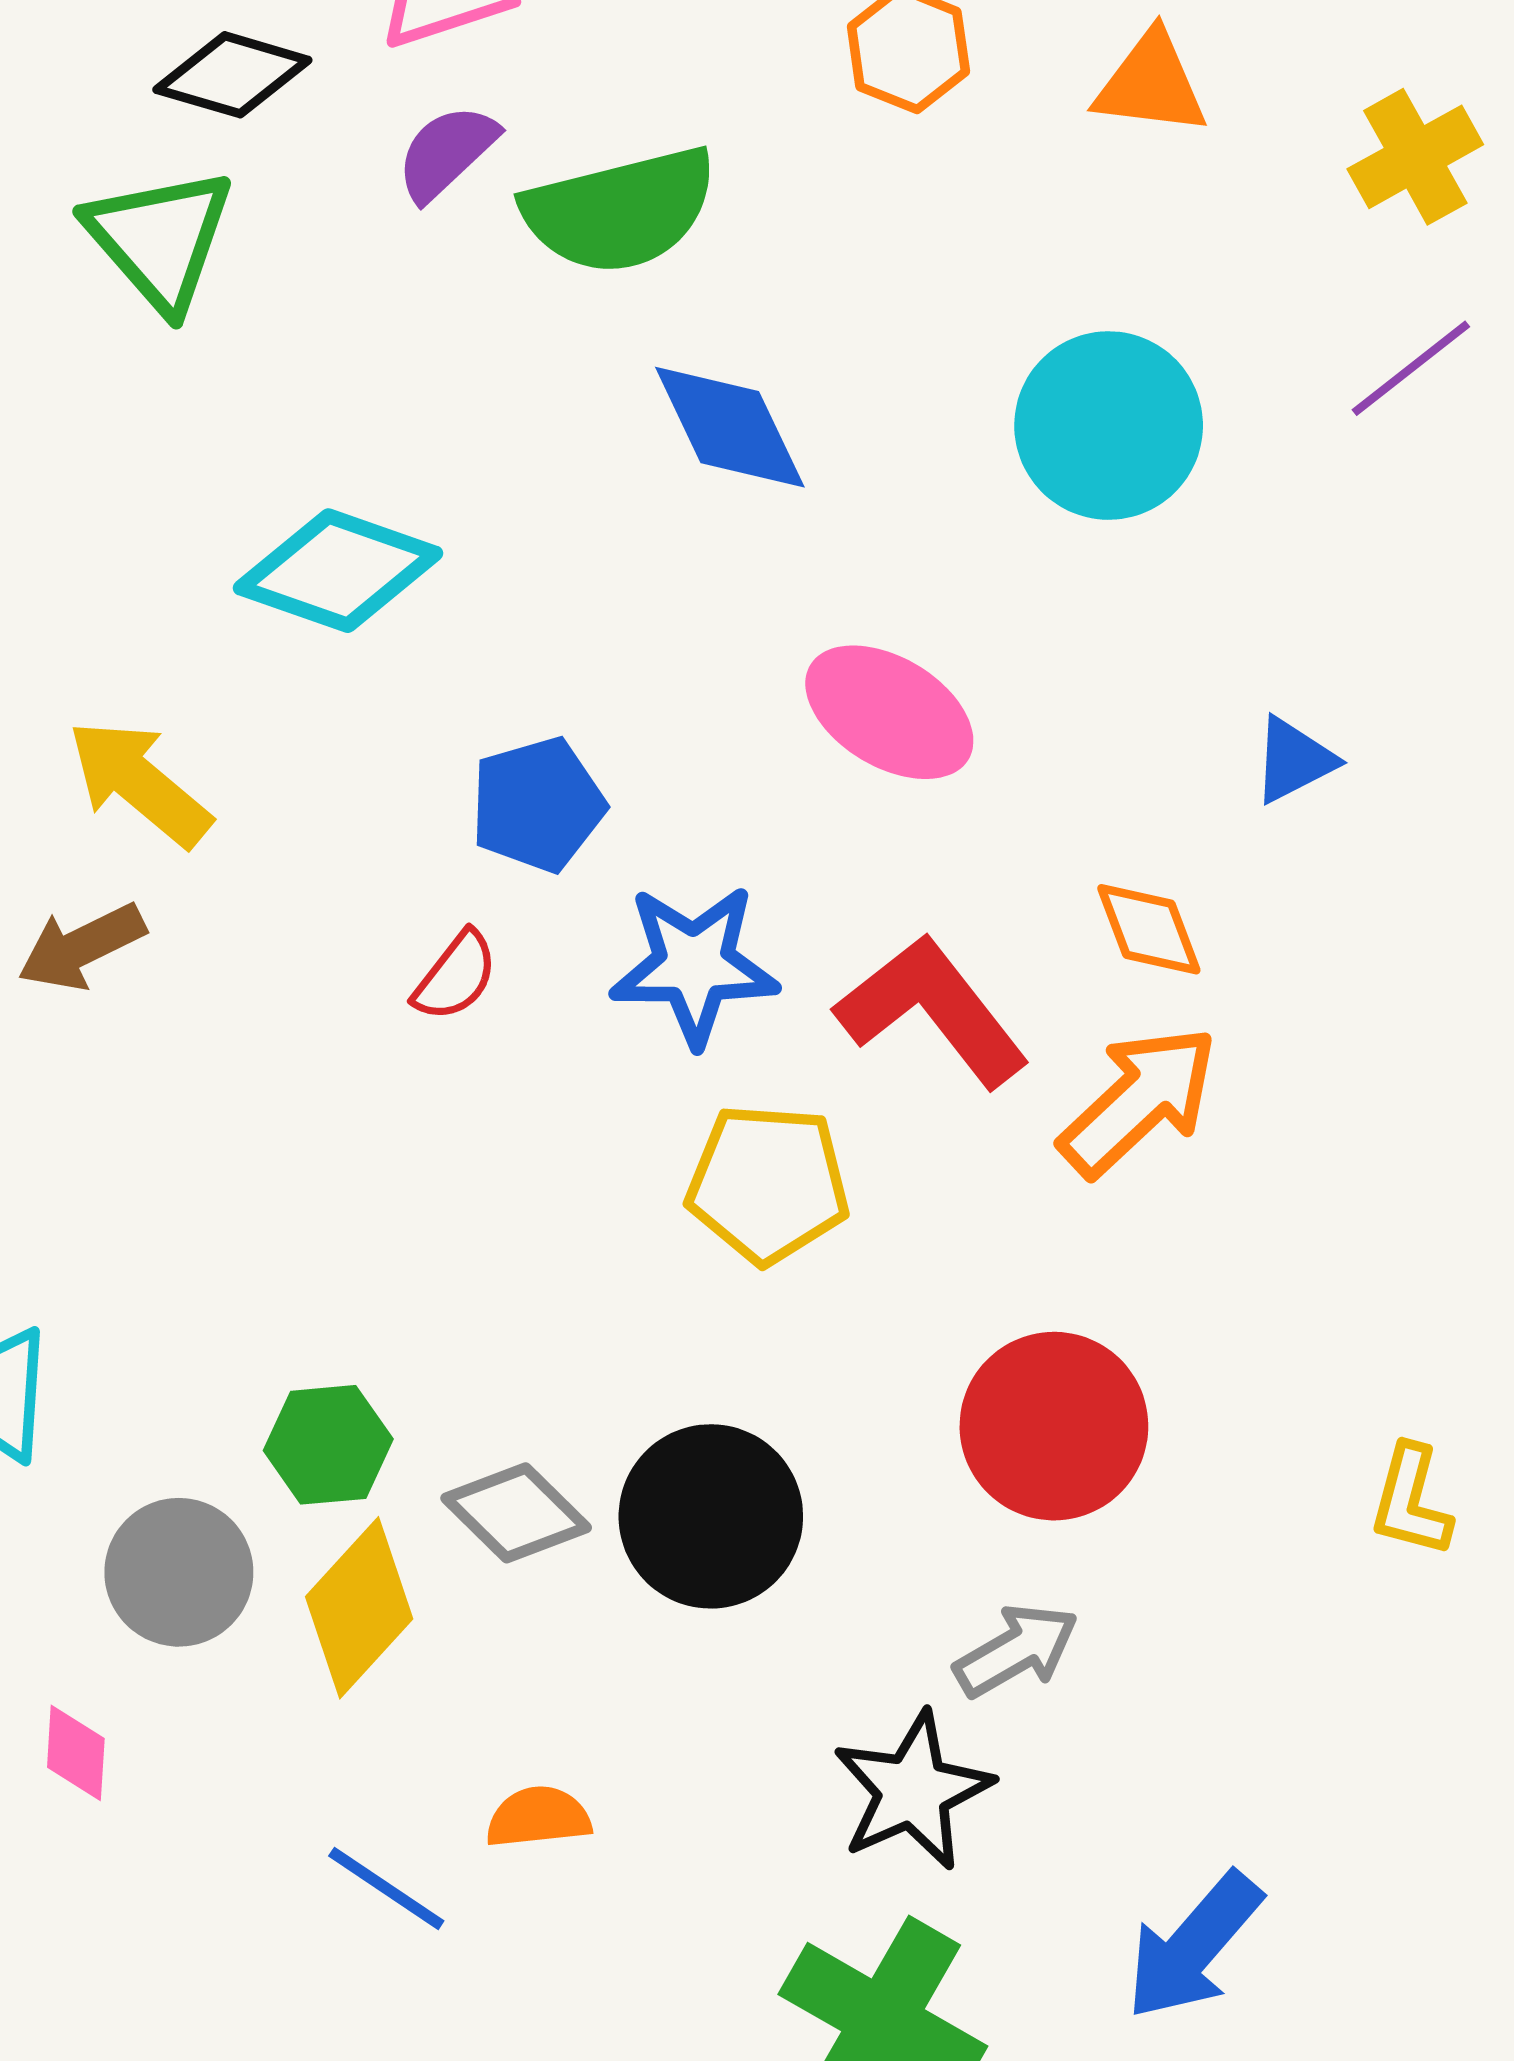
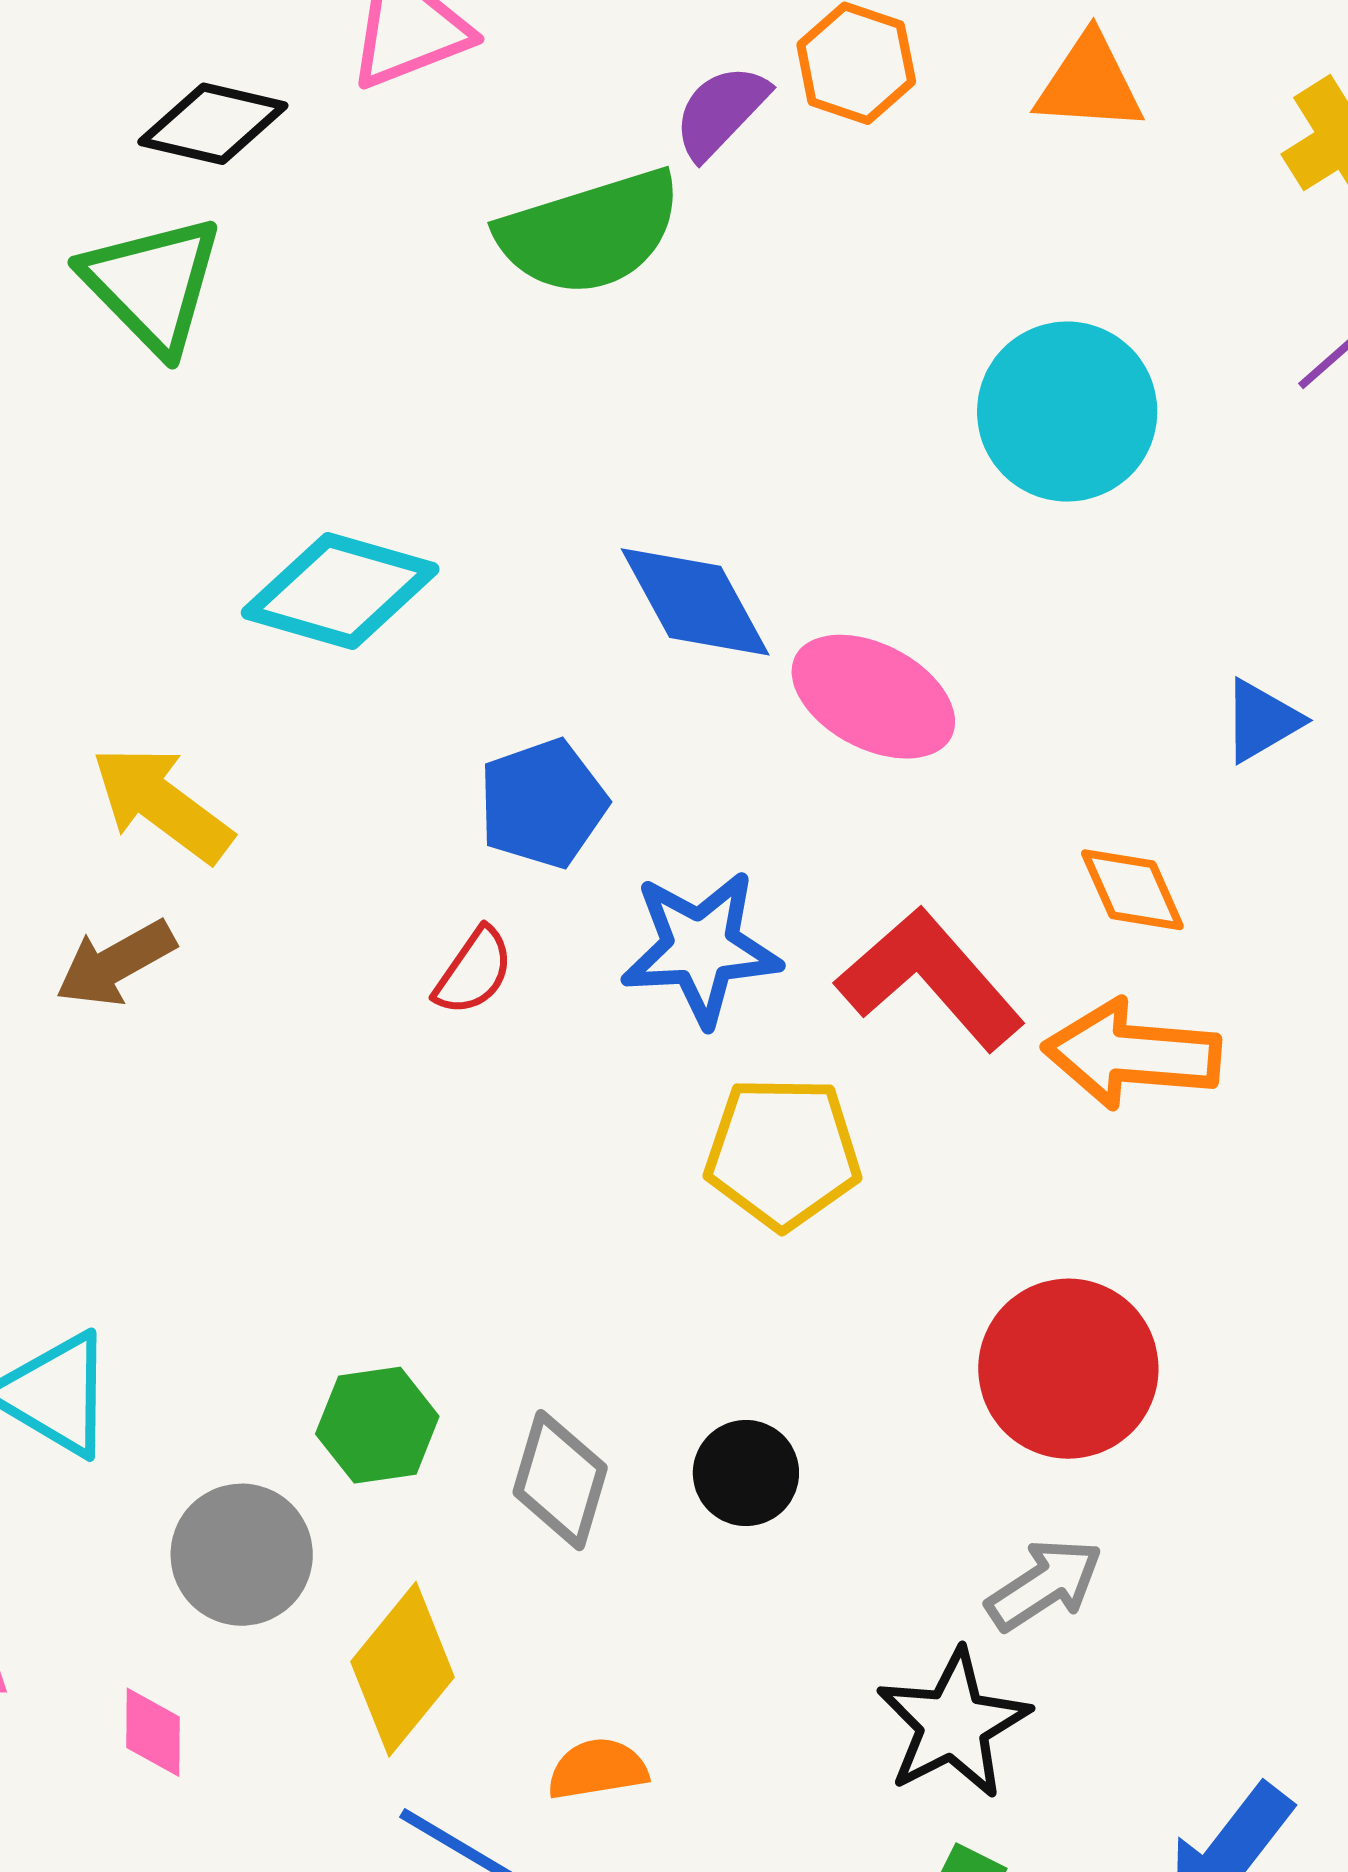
purple semicircle: (447, 152) -> (721, 112), moved
blue diamond: (730, 427) -> (695, 602), moved
orange arrow: (1139, 1101) -> (1132, 1054), turned -129
gray diamond: (516, 1513) -> (560, 1480), turned 65
black circle: (711, 1516) -> (746, 1473), size x0.6
yellow diamond: (359, 1608) -> (403, 1669), moved

